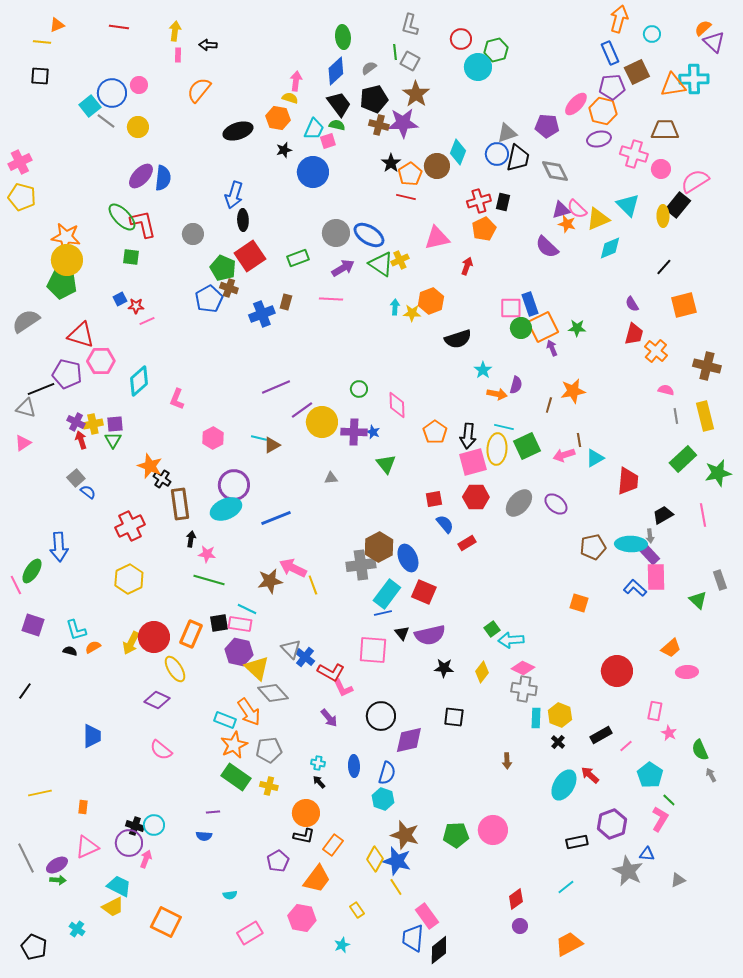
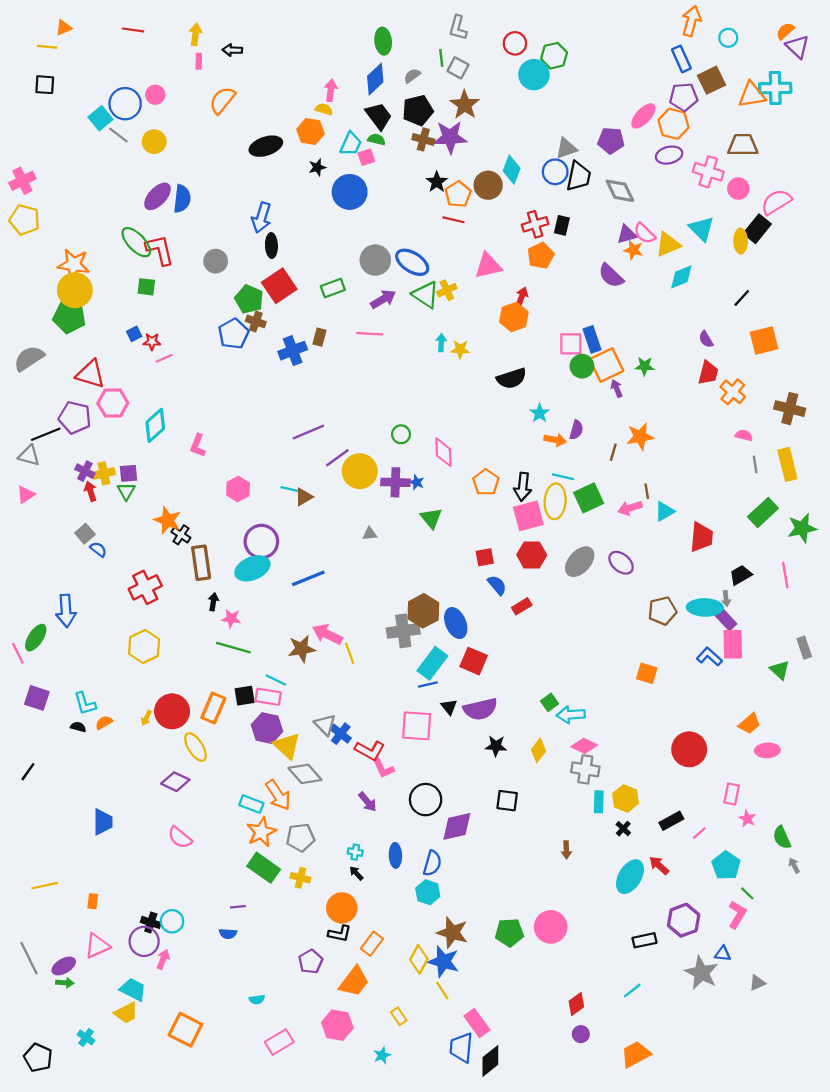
orange hexagon: (431, 301) -> (514, 317), moved
yellow arrow: (131, 643) -> (146, 718), size x0.6

